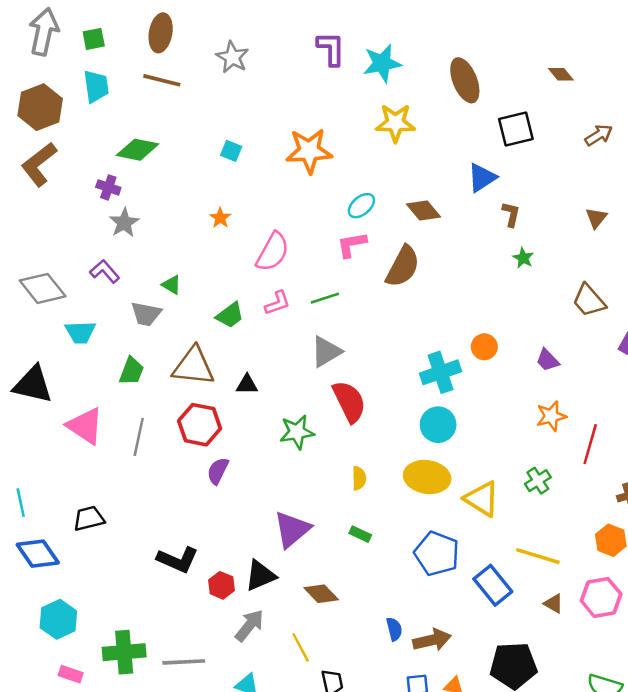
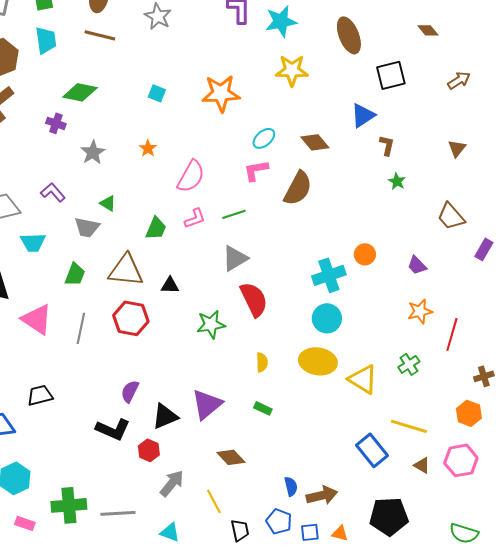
gray star: (124, 223) -> (93, 152), moved
green trapezoid: (230, 315) -> (156, 228), turned -30
purple semicircle: (218, 471) -> (130, 391), moved
blue pentagon: (437, 554) -> (279, 521), moved, size x0.7
black triangle: (260, 576) -> (165, 416), moved

